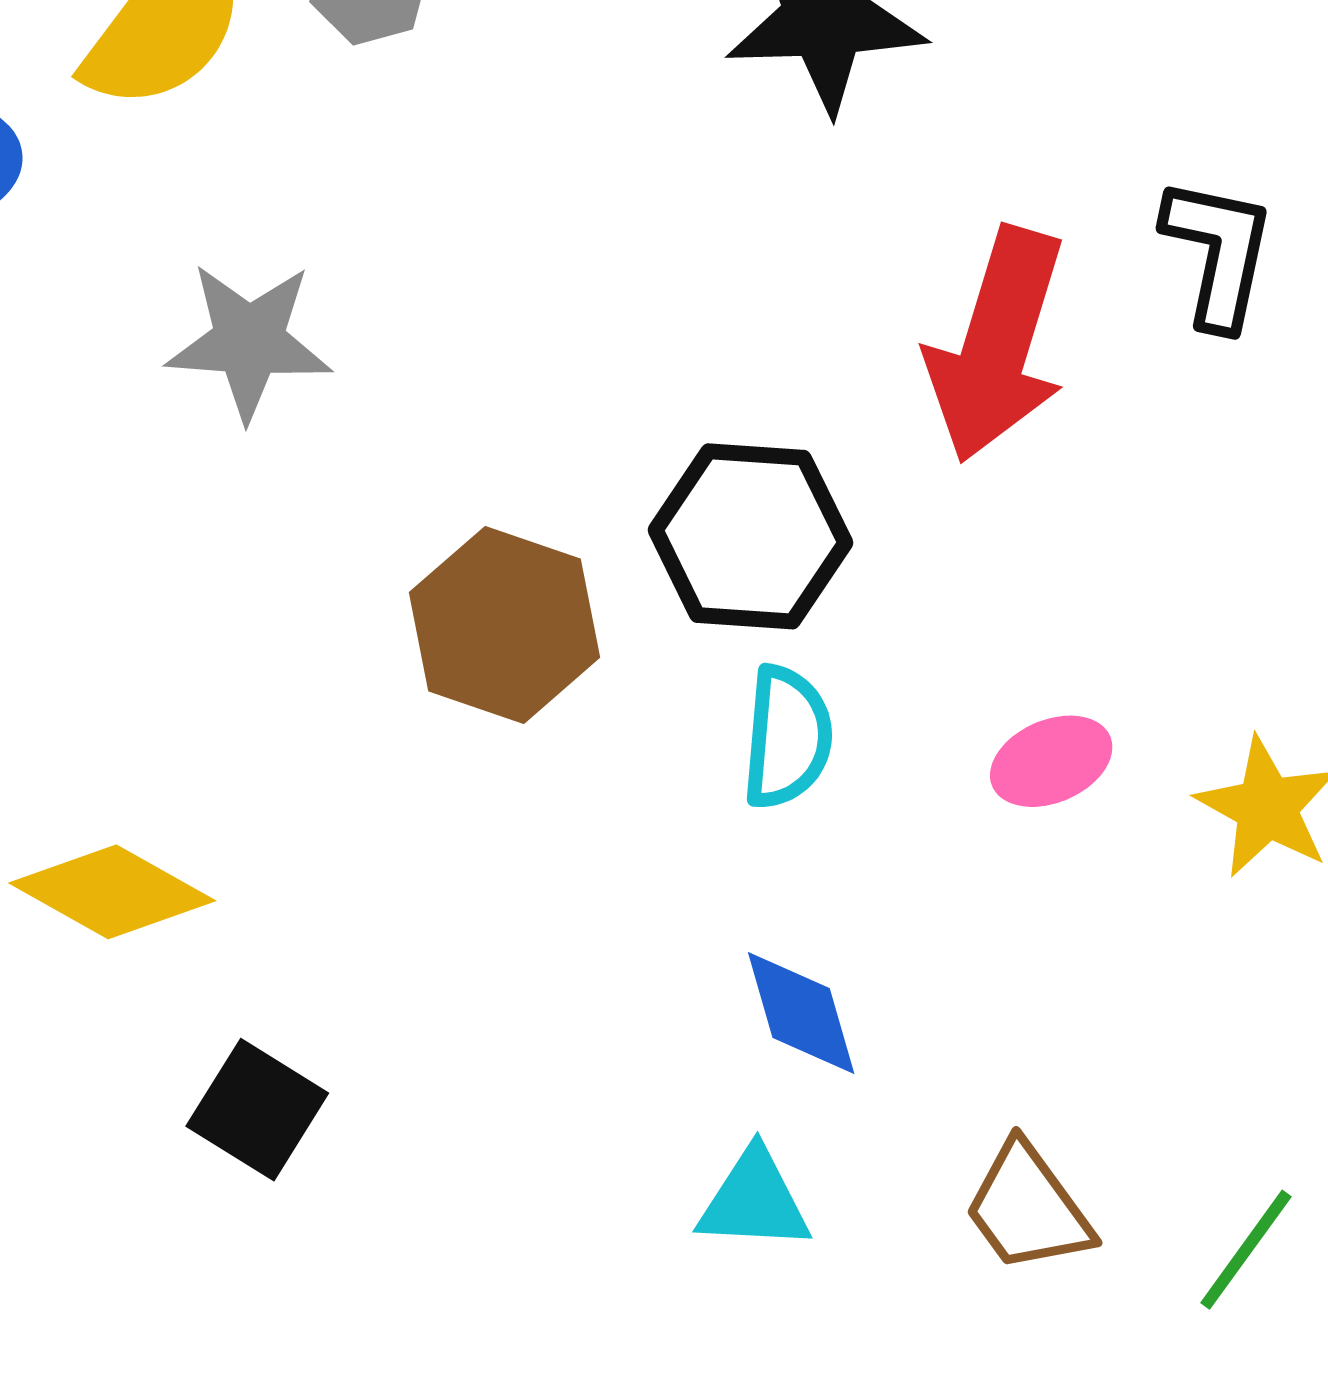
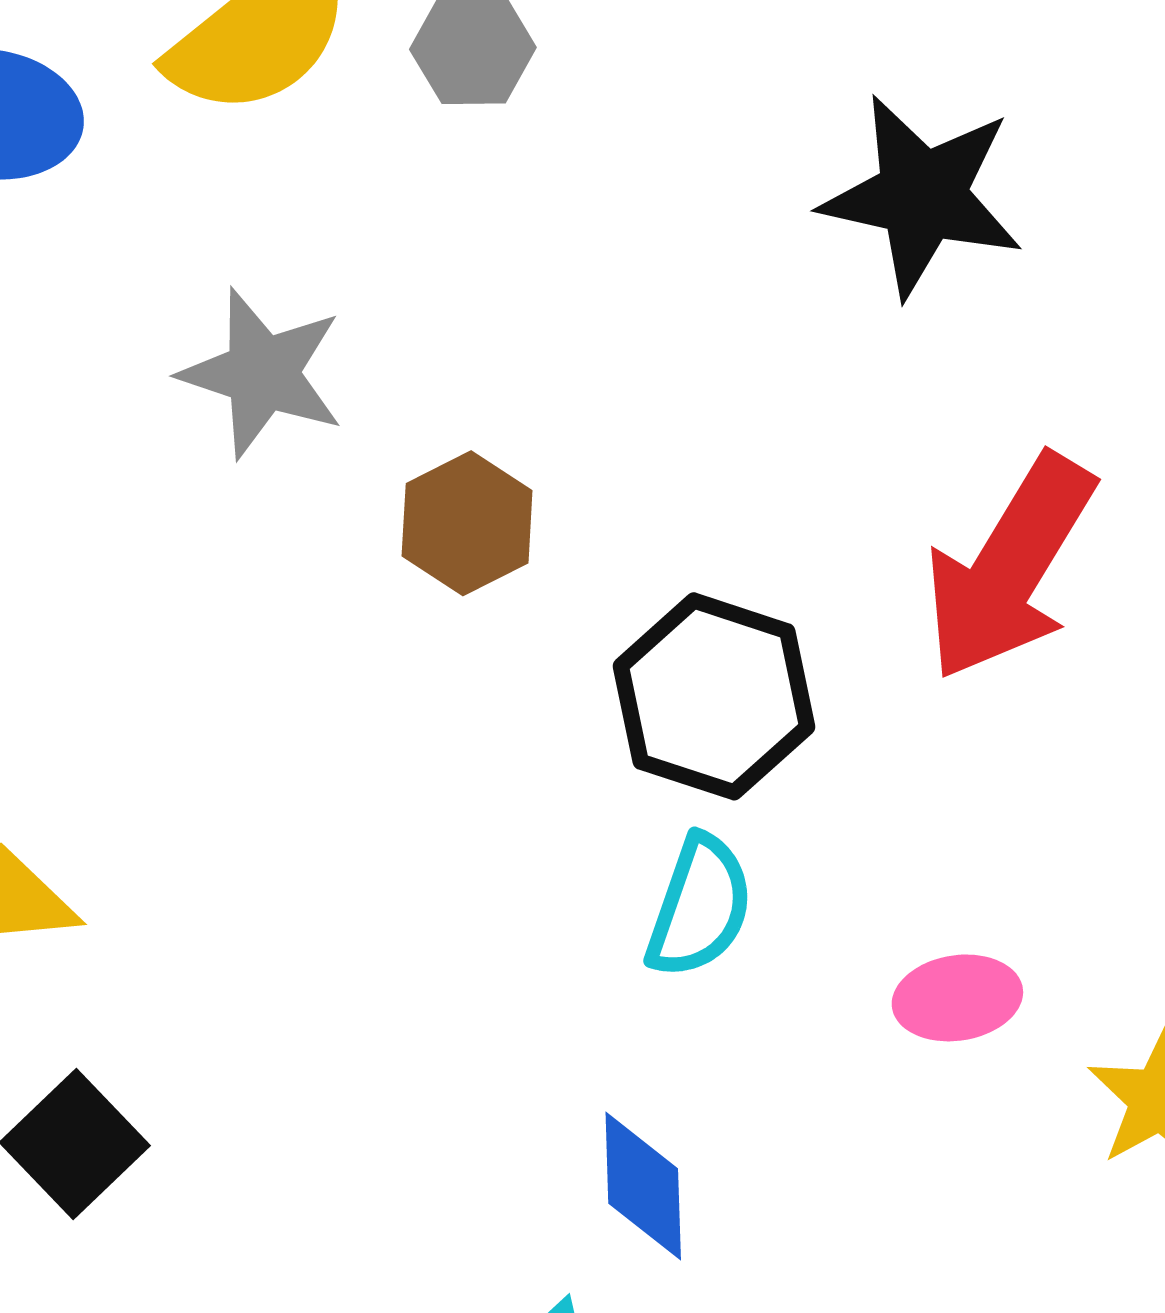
brown hexagon: (504, 625) -> (467, 523), moved, size x0.7

